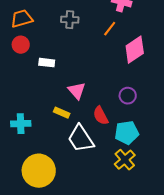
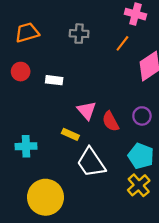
red circle: (21, 45) -> (21, 72), moved
red semicircle: (101, 116) -> (111, 121), moved
cyan pentagon: (127, 133) -> (141, 156), turned 30

